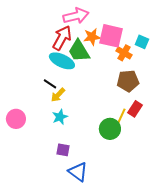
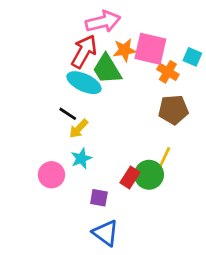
red rectangle: (135, 109) -> (130, 177), moved
pink circle: (16, 119) -> (51, 175), moved
purple square: (63, 150) -> (99, 198), moved

